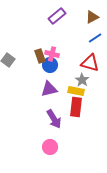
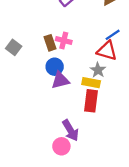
blue line: (95, 38) -> (113, 35), moved
blue circle: (50, 65) -> (55, 67), moved
purple arrow: (54, 119) -> (71, 130), moved

